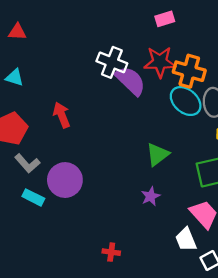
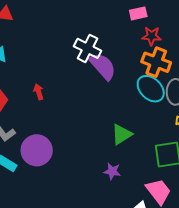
red star: (160, 62) -> (152, 36), moved, size x0.7
red arrow: (62, 115) -> (39, 92), size x0.7
purple star: (151, 196) -> (112, 171), turned 30

